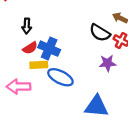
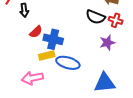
black arrow: (27, 26) -> (24, 10), moved
red semicircle: (30, 48) -> (36, 32), moved

